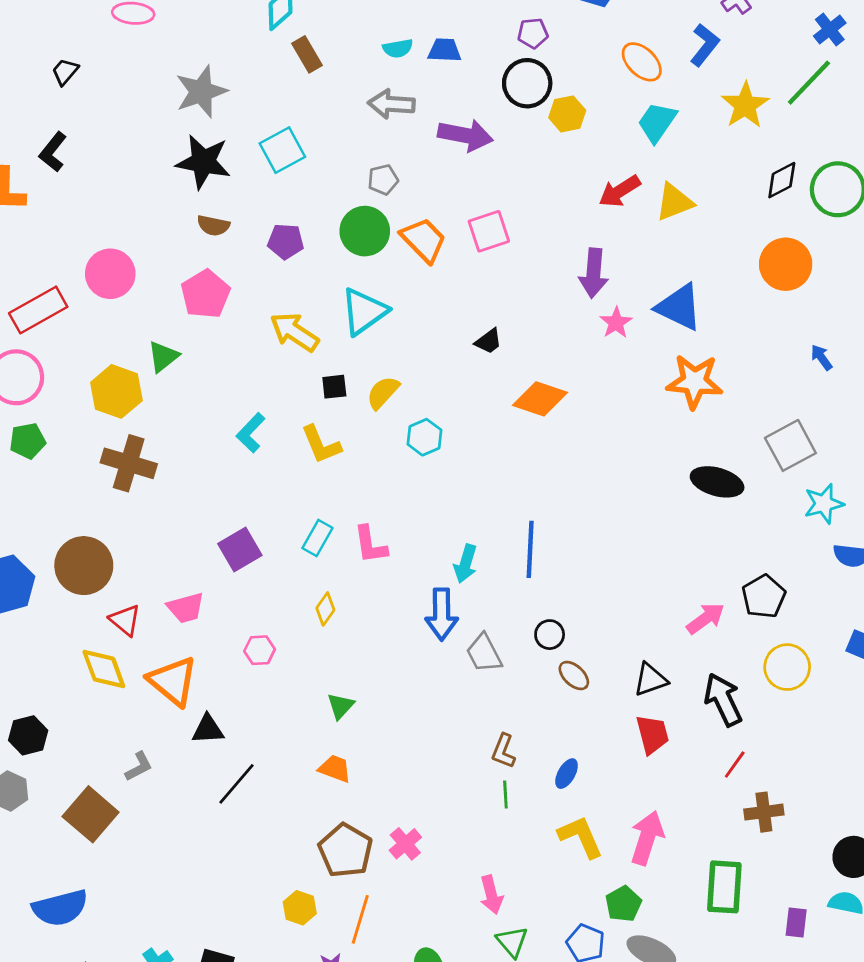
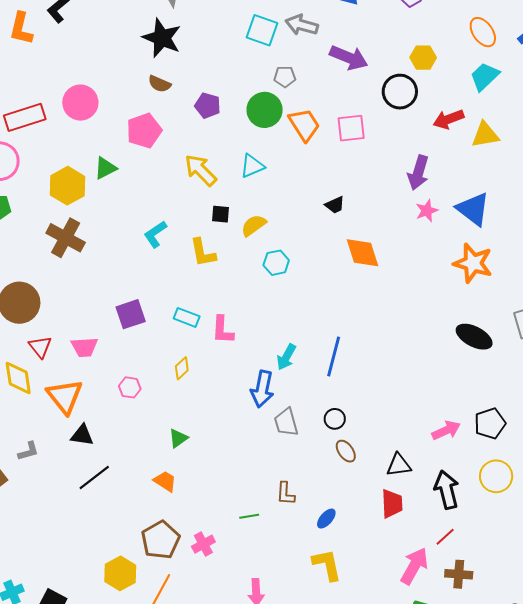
black circle: (527, 83) -> (400, 92), moved
cyan square: (282, 150) -> (262, 30), moved, turned 36
cyan triangle: (364, 312) -> (252, 166), size x0.7
orange diamond: (540, 399) -> (363, 253), turned 42
cyan rectangle: (317, 538) -> (187, 317), turned 70
brown L-shape: (503, 751) -> (285, 494), turned -30
green line: (505, 795) -> (249, 516), moved, turned 72
pink arrow: (647, 838) -> (414, 566), moved
yellow hexagon: (300, 908) -> (120, 573), size x1.4

